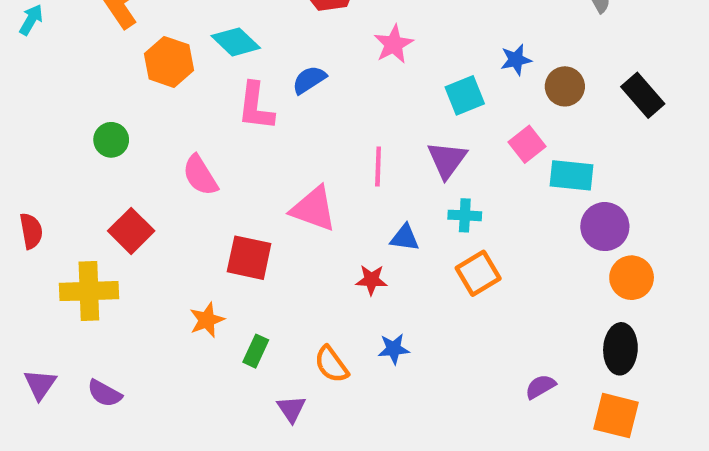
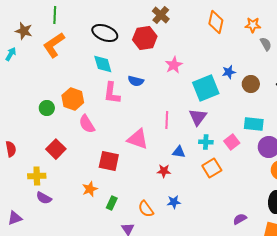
cyan diamond: (236, 42) -> (103, 64), turned 30
orange hexagon: (169, 62) -> (73, 99), moved
blue semicircle: (309, 80) -> (136, 81), turned -133
cyan square: (465, 95) -> (206, 88), size x1.5
pink square: (527, 144) -> (232, 142), moved
yellow cross: (89, 291) -> (37, 176), size x0.7
purple triangle: (40, 384) -> (15, 218), turned 35
purple semicircle: (105, 393) -> (44, 198), moved

